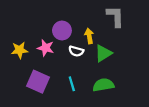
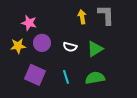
purple circle: (62, 30) -> (42, 43), moved
yellow arrow: (89, 36) -> (82, 17), moved
pink star: (46, 48) -> (29, 23), moved

